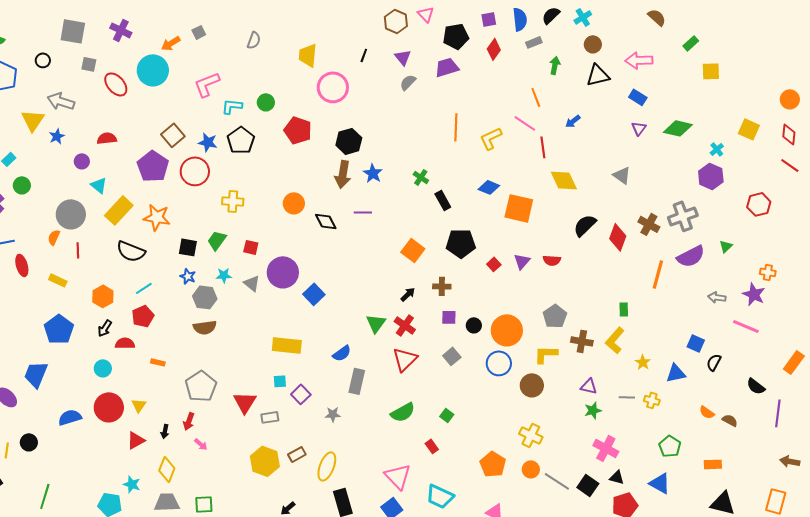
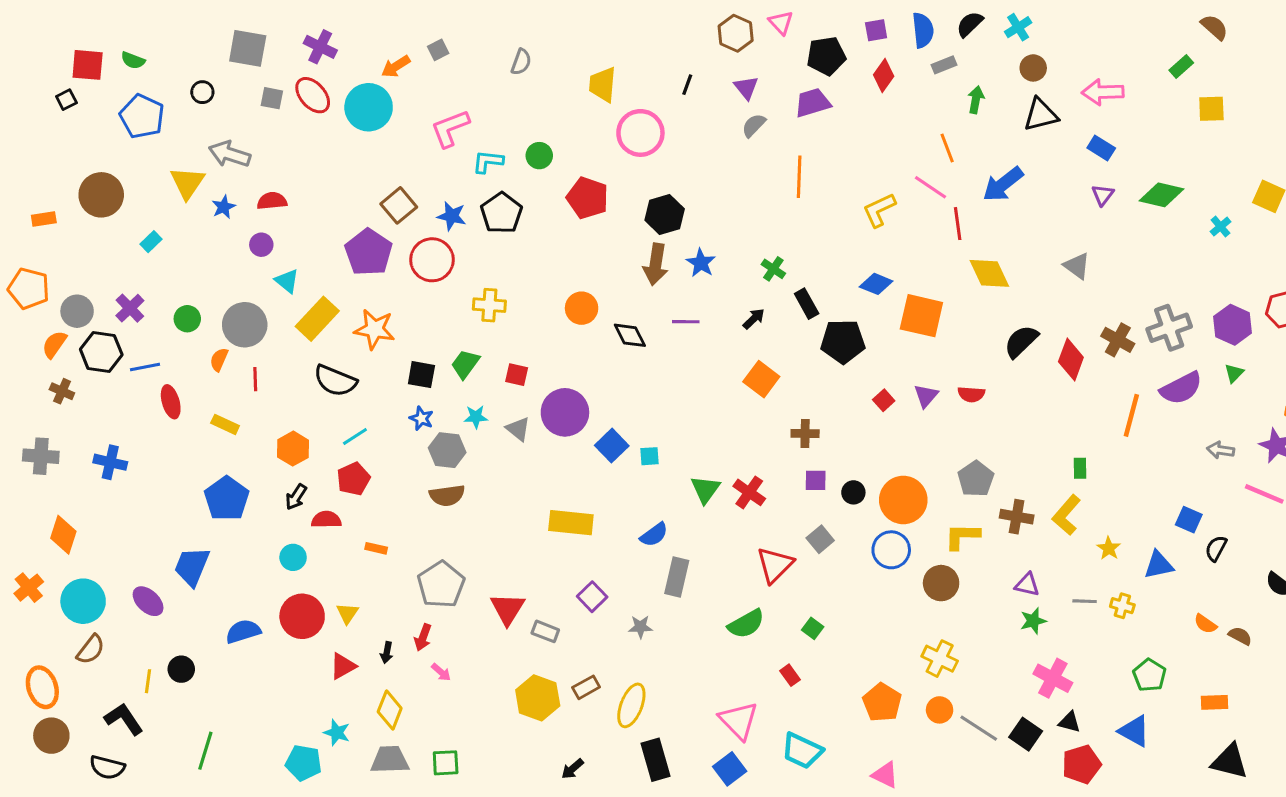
brown semicircle: (657, 17) -> (1214, 27), moved
red ellipse: (116, 84) -> (313, 95), moved
blue arrow: (573, 121) -> (1003, 184), size x1.8
orange line: (456, 127) -> (799, 177), moved
red semicircle: (107, 138) -> (272, 201), moved
purple hexagon: (711, 176) -> (1233, 325), moved
green circle: (22, 185) -> (187, 319), moved
black pentagon: (461, 243) -> (843, 341), moved
black arrow: (408, 294) -> (754, 319), moved
red triangle: (405, 359) -> (775, 565), moved
cyan square: (280, 381) -> (650, 456), moved
gray rectangle: (270, 417) -> (545, 631), turned 30

